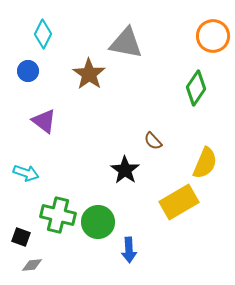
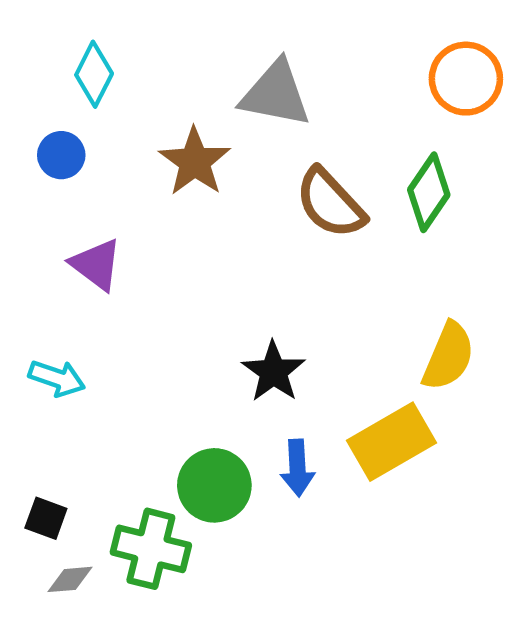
brown semicircle: (153, 141) -> (330, 203), moved, size x1.8
green cross: (58, 215) -> (151, 549), moved
blue arrow: (129, 250) -> (297, 468), moved

